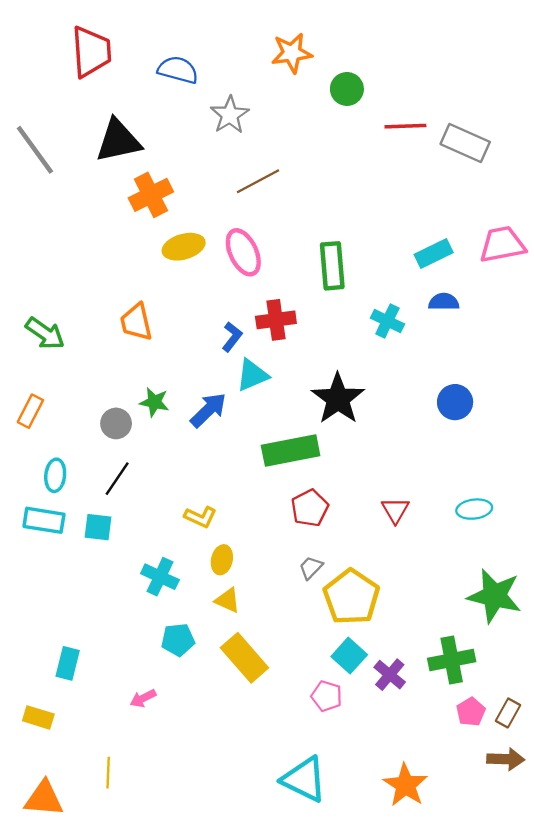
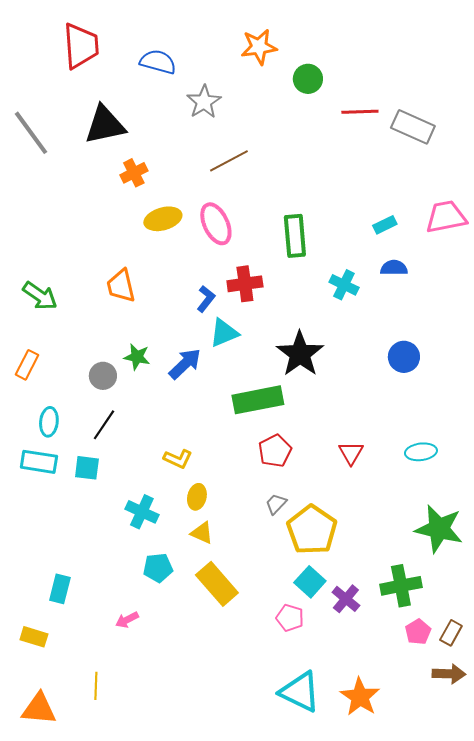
orange cross: (151, 195) -> (134, 173), size x0.7
cyan rectangle: (434, 253) -> (385, 225), size x0.7
cyan triangle: (304, 779) -> (300, 692), moved

